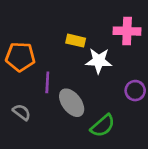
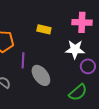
white star: (99, 61) -> (75, 49), moved
green semicircle: (103, 126) -> (78, 92), moved

